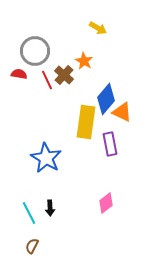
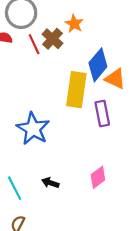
black arrow: (50, 208) -> (50, 183), moved, turned 112

